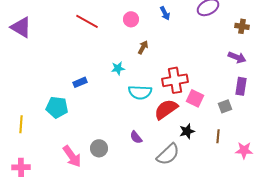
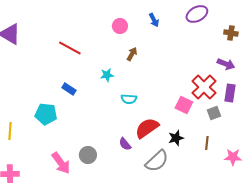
red line: (87, 21) -> (70, 48), moved
red cross: (175, 80) -> (204, 87), moved, turned -35
blue rectangle: (80, 82) -> (69, 89), turned 56
cyan semicircle: (140, 92) -> (129, 99), size x0.7
red semicircle: (166, 109) -> (147, 128), moved

